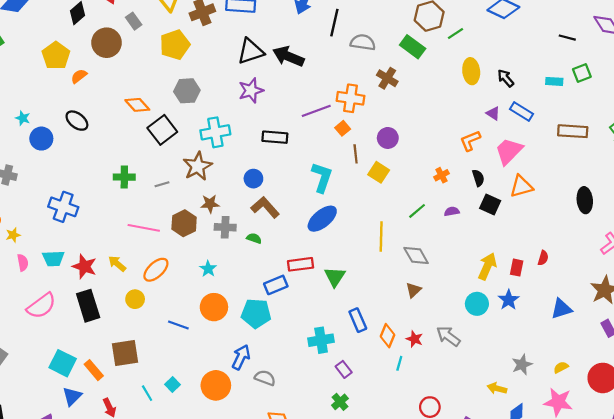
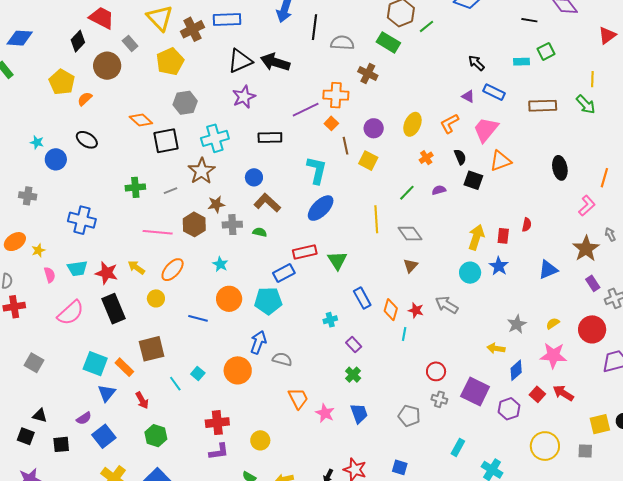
yellow ellipse: (471, 71) -> (412, 124), moved, turned 35
black square: (162, 130) -> (166, 141), turned 32
cyan cross: (321, 340) -> (330, 320), size x0.6

